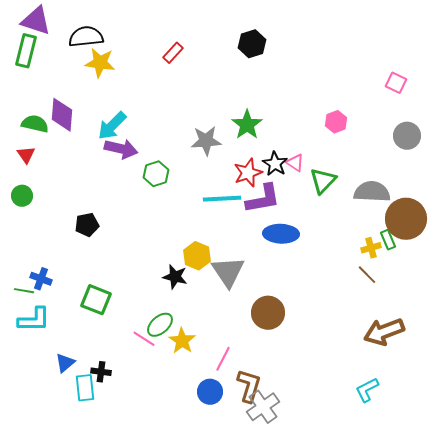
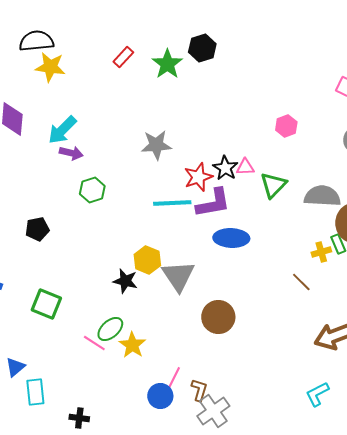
green star: (247, 125) -> (167, 64), moved
purple arrow: (121, 149) -> (71, 153), size x0.7
pink triangle: (295, 163) -> (245, 167), turned -36
green hexagon: (156, 174) -> (92, 190), moved
brown line: (367, 275) -> (301, 282), moved
pink line: (223, 359) -> (173, 379), moved
black cross: (101, 372) -> (79, 418), moved
brown L-shape: (249, 386) -> (199, 390), size x0.7

